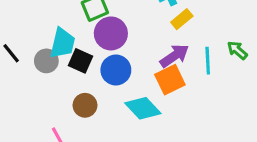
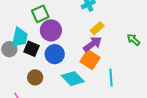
yellow rectangle: (182, 19) -> (97, 28), moved
cyan line: (208, 61) -> (111, 78), moved
orange square: (170, 80) -> (90, 60), turned -30

